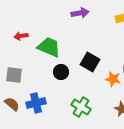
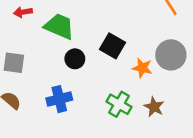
blue cross: (36, 103) -> (59, 99), moved
green cross: (81, 107) -> (119, 104), moved

